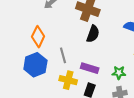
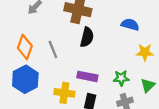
gray line: (63, 55) -> (53, 49), moved

